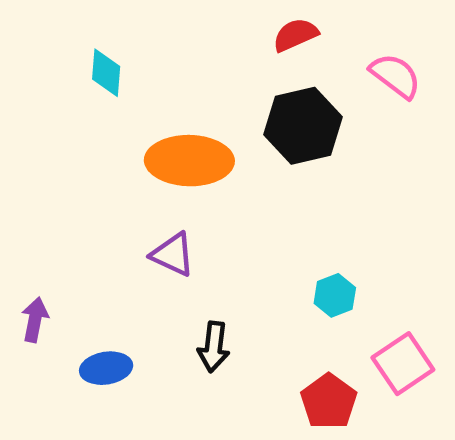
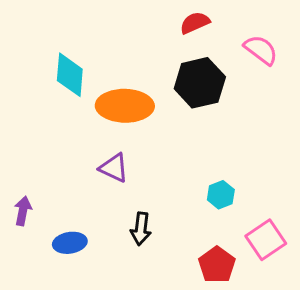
cyan diamond: (106, 73) -> (70, 75), moved, size x1.4

